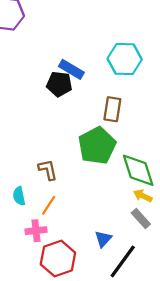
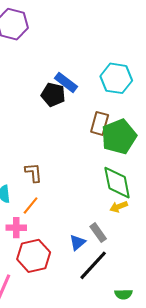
green pentagon: (97, 146) -> (119, 137), moved
yellow arrow: (143, 196) -> (119, 207), turned -54
gray rectangle: (141, 219) -> (98, 233), moved

